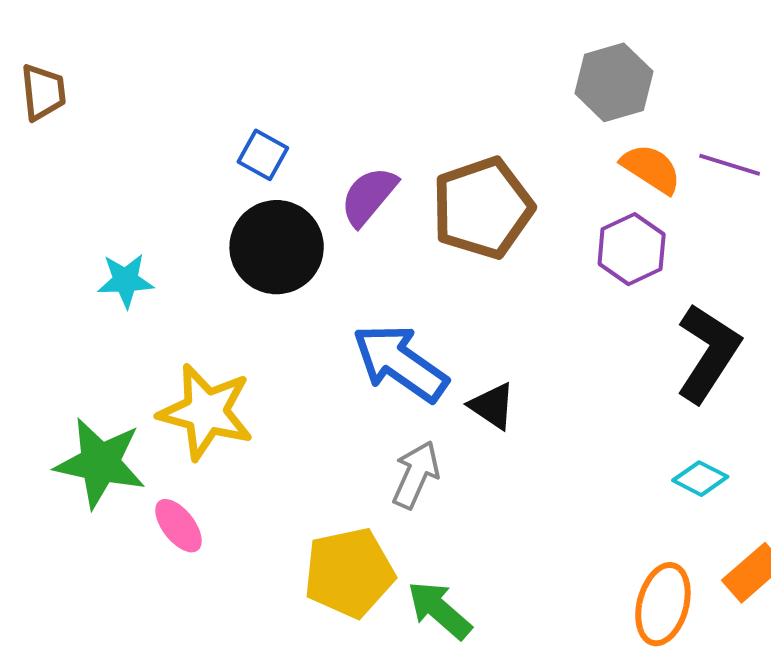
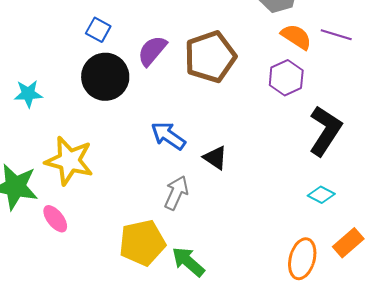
blue arrow: (400, 363) -> (168, 136), size x0.7

